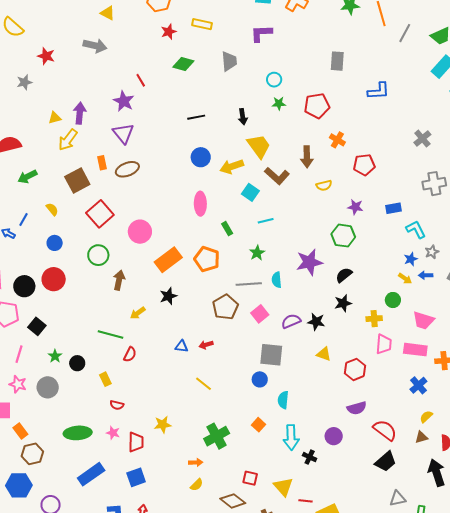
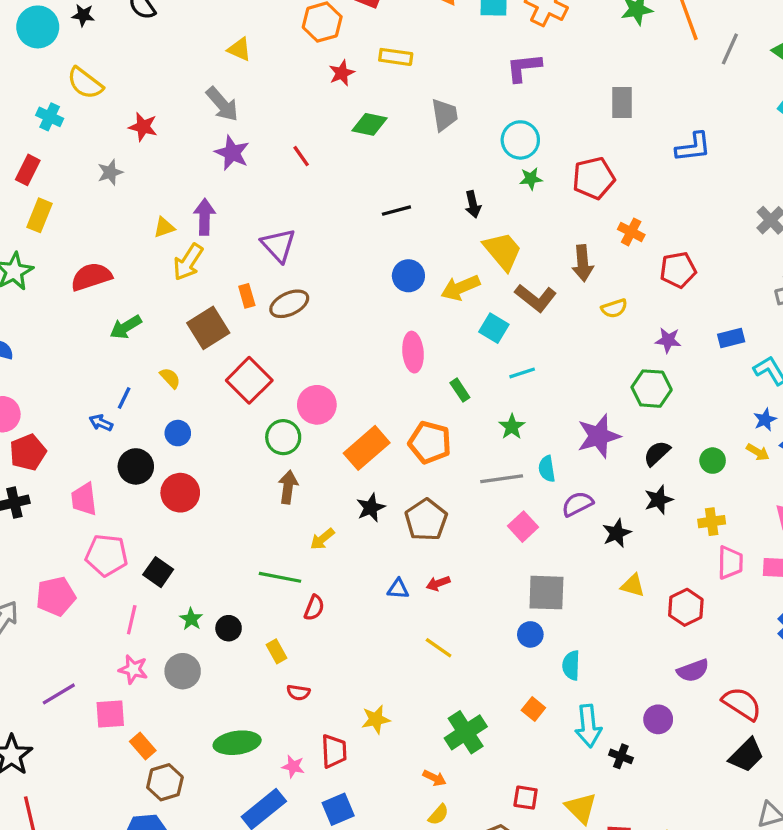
purple L-shape: (261, 33) -> (524, 68), moved
gray arrow: (95, 46) -> (222, 104), turned 40
cyan circle: (274, 80) -> (520, 140), size x1.5
purple star: (124, 101) -> (232, 153), moved
green circle: (98, 255) -> (283, 437), moved
black circle: (24, 286) -> (136, 466), moved
green circle: (393, 300) -> (713, 461), moved
brown pentagon: (225, 307) -> (426, 520), moved
purple semicircle: (291, 321) -> (577, 504), moved
black star: (316, 322) -> (617, 533), turned -30
pink star: (113, 433) -> (293, 766), moved
orange arrow: (196, 462) -> (434, 778), turned 32

